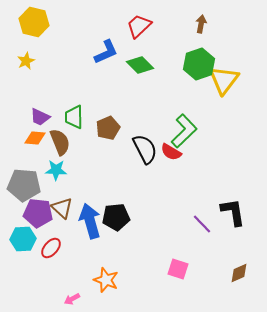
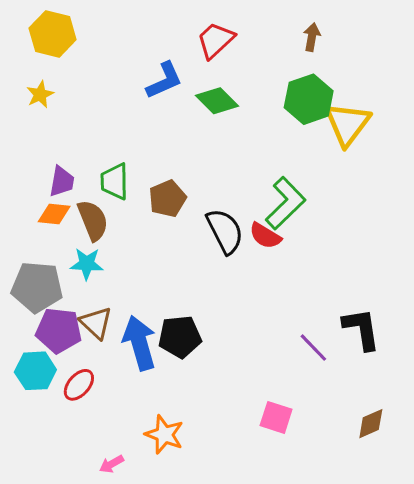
purple trapezoid: (40, 117) -> (62, 181), turned -105

